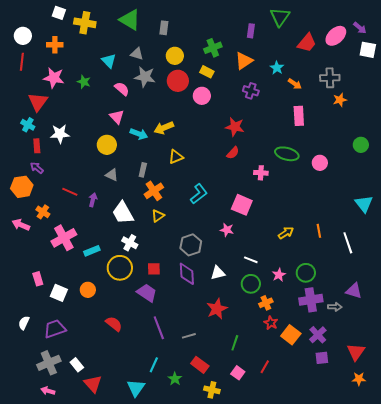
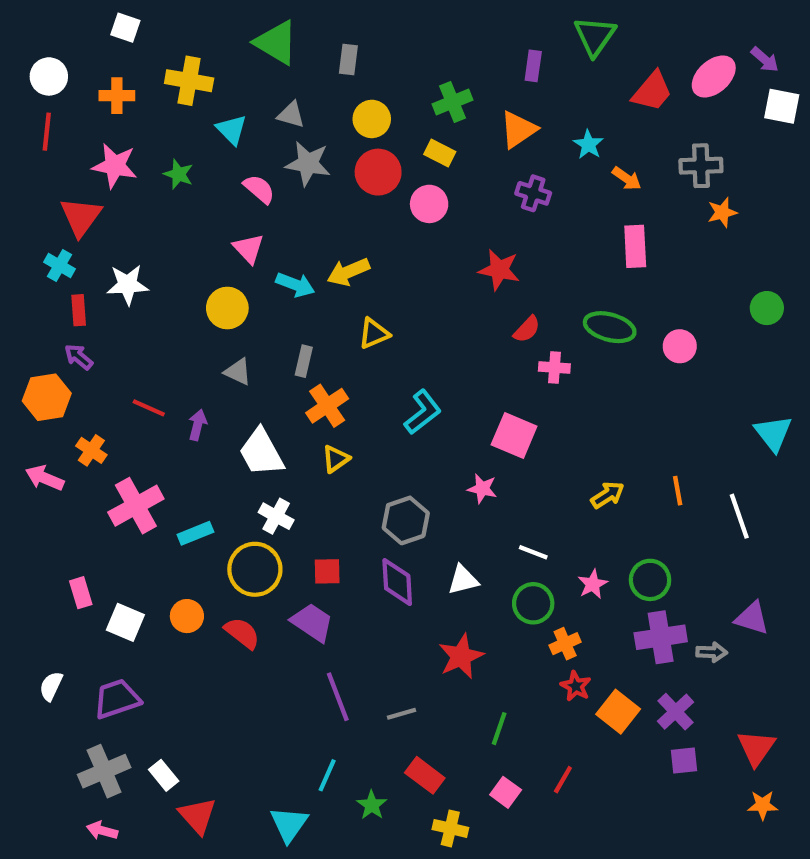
yellow cross: (85, 23) -> (189, 81), moved
red semicircle: (233, 153) -> (527, 329), moved
red semicircle: (114, 324) -> (242, 633), moved

